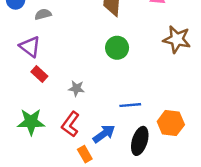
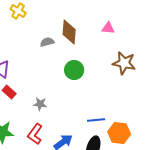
gray semicircle: (43, 14) -> (47, 42), moved
blue line: (130, 105) -> (96, 120), moved

